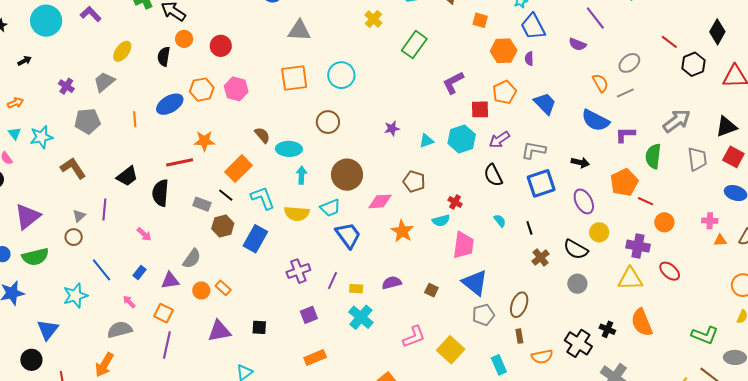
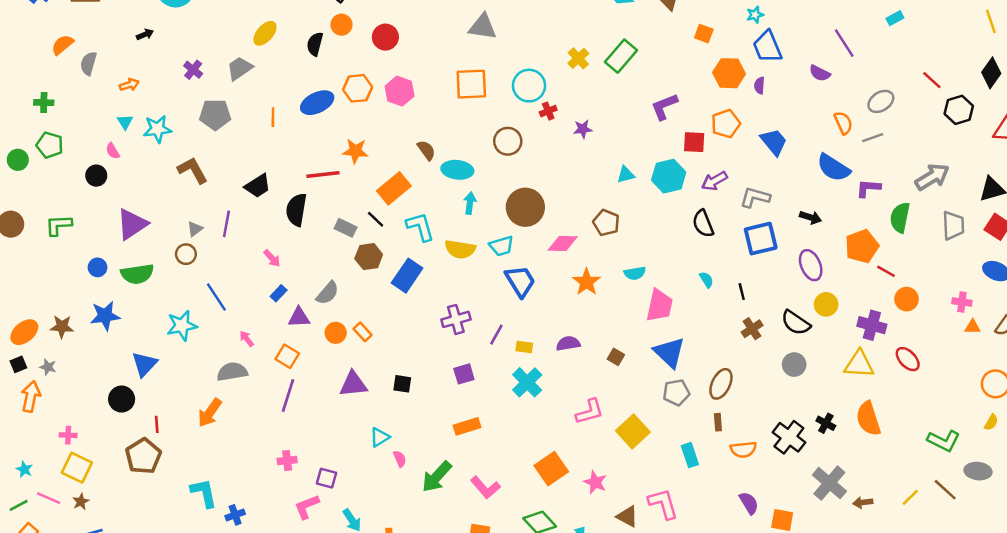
yellow cross: (373, 19) -> (578, 58), moved
purple star: (392, 128) -> (583, 129), moved
red cross: (455, 202) -> (548, 111), moved, turned 32
blue rectangle: (139, 273) -> (279, 293), moved

